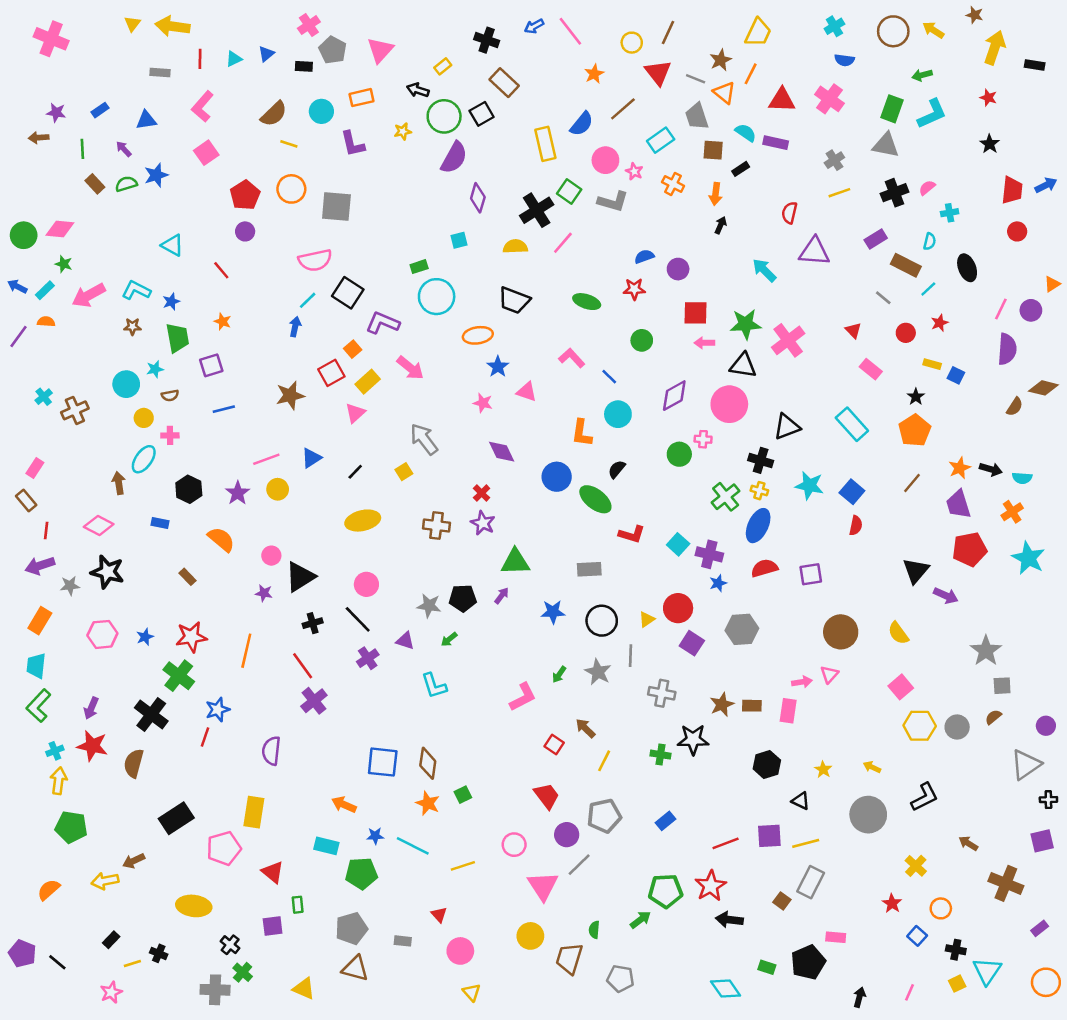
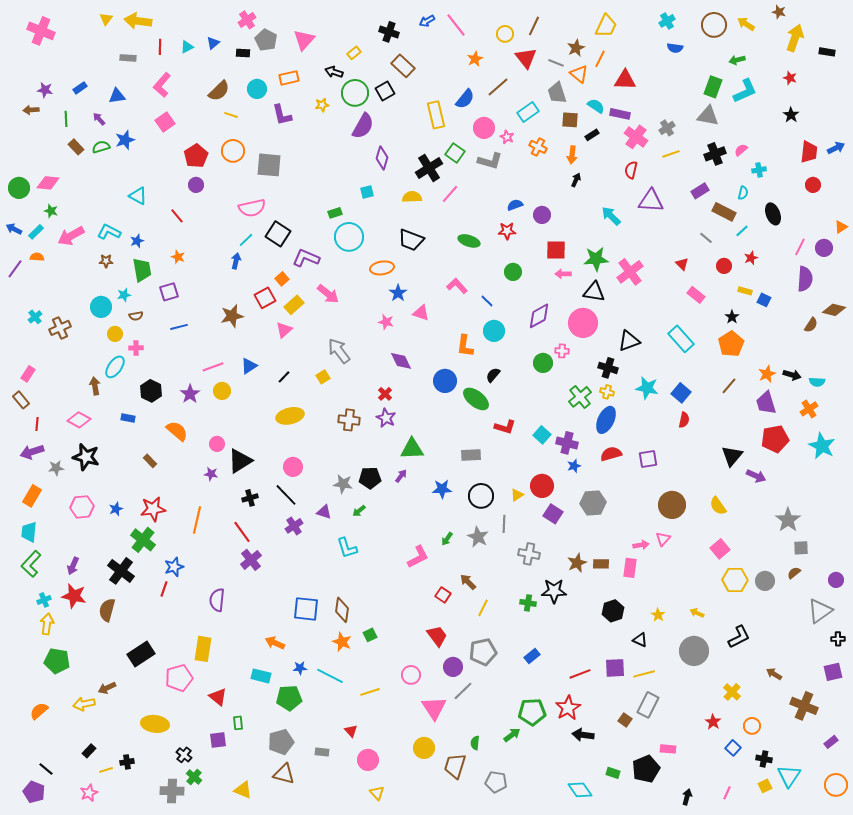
pink cross: (829, 99) -> (636, 137), moved
purple pentagon: (22, 953) -> (34, 792), moved
black cross: (159, 953) -> (127, 762), turned -32

